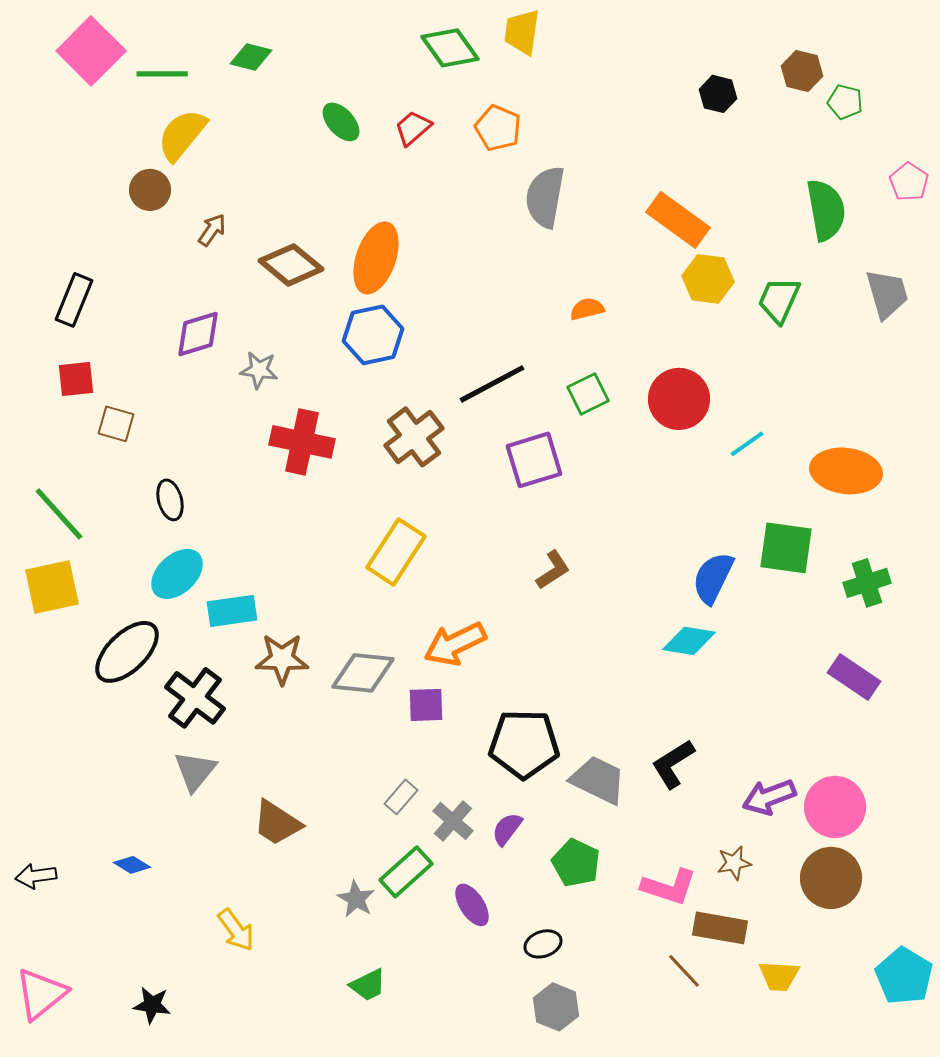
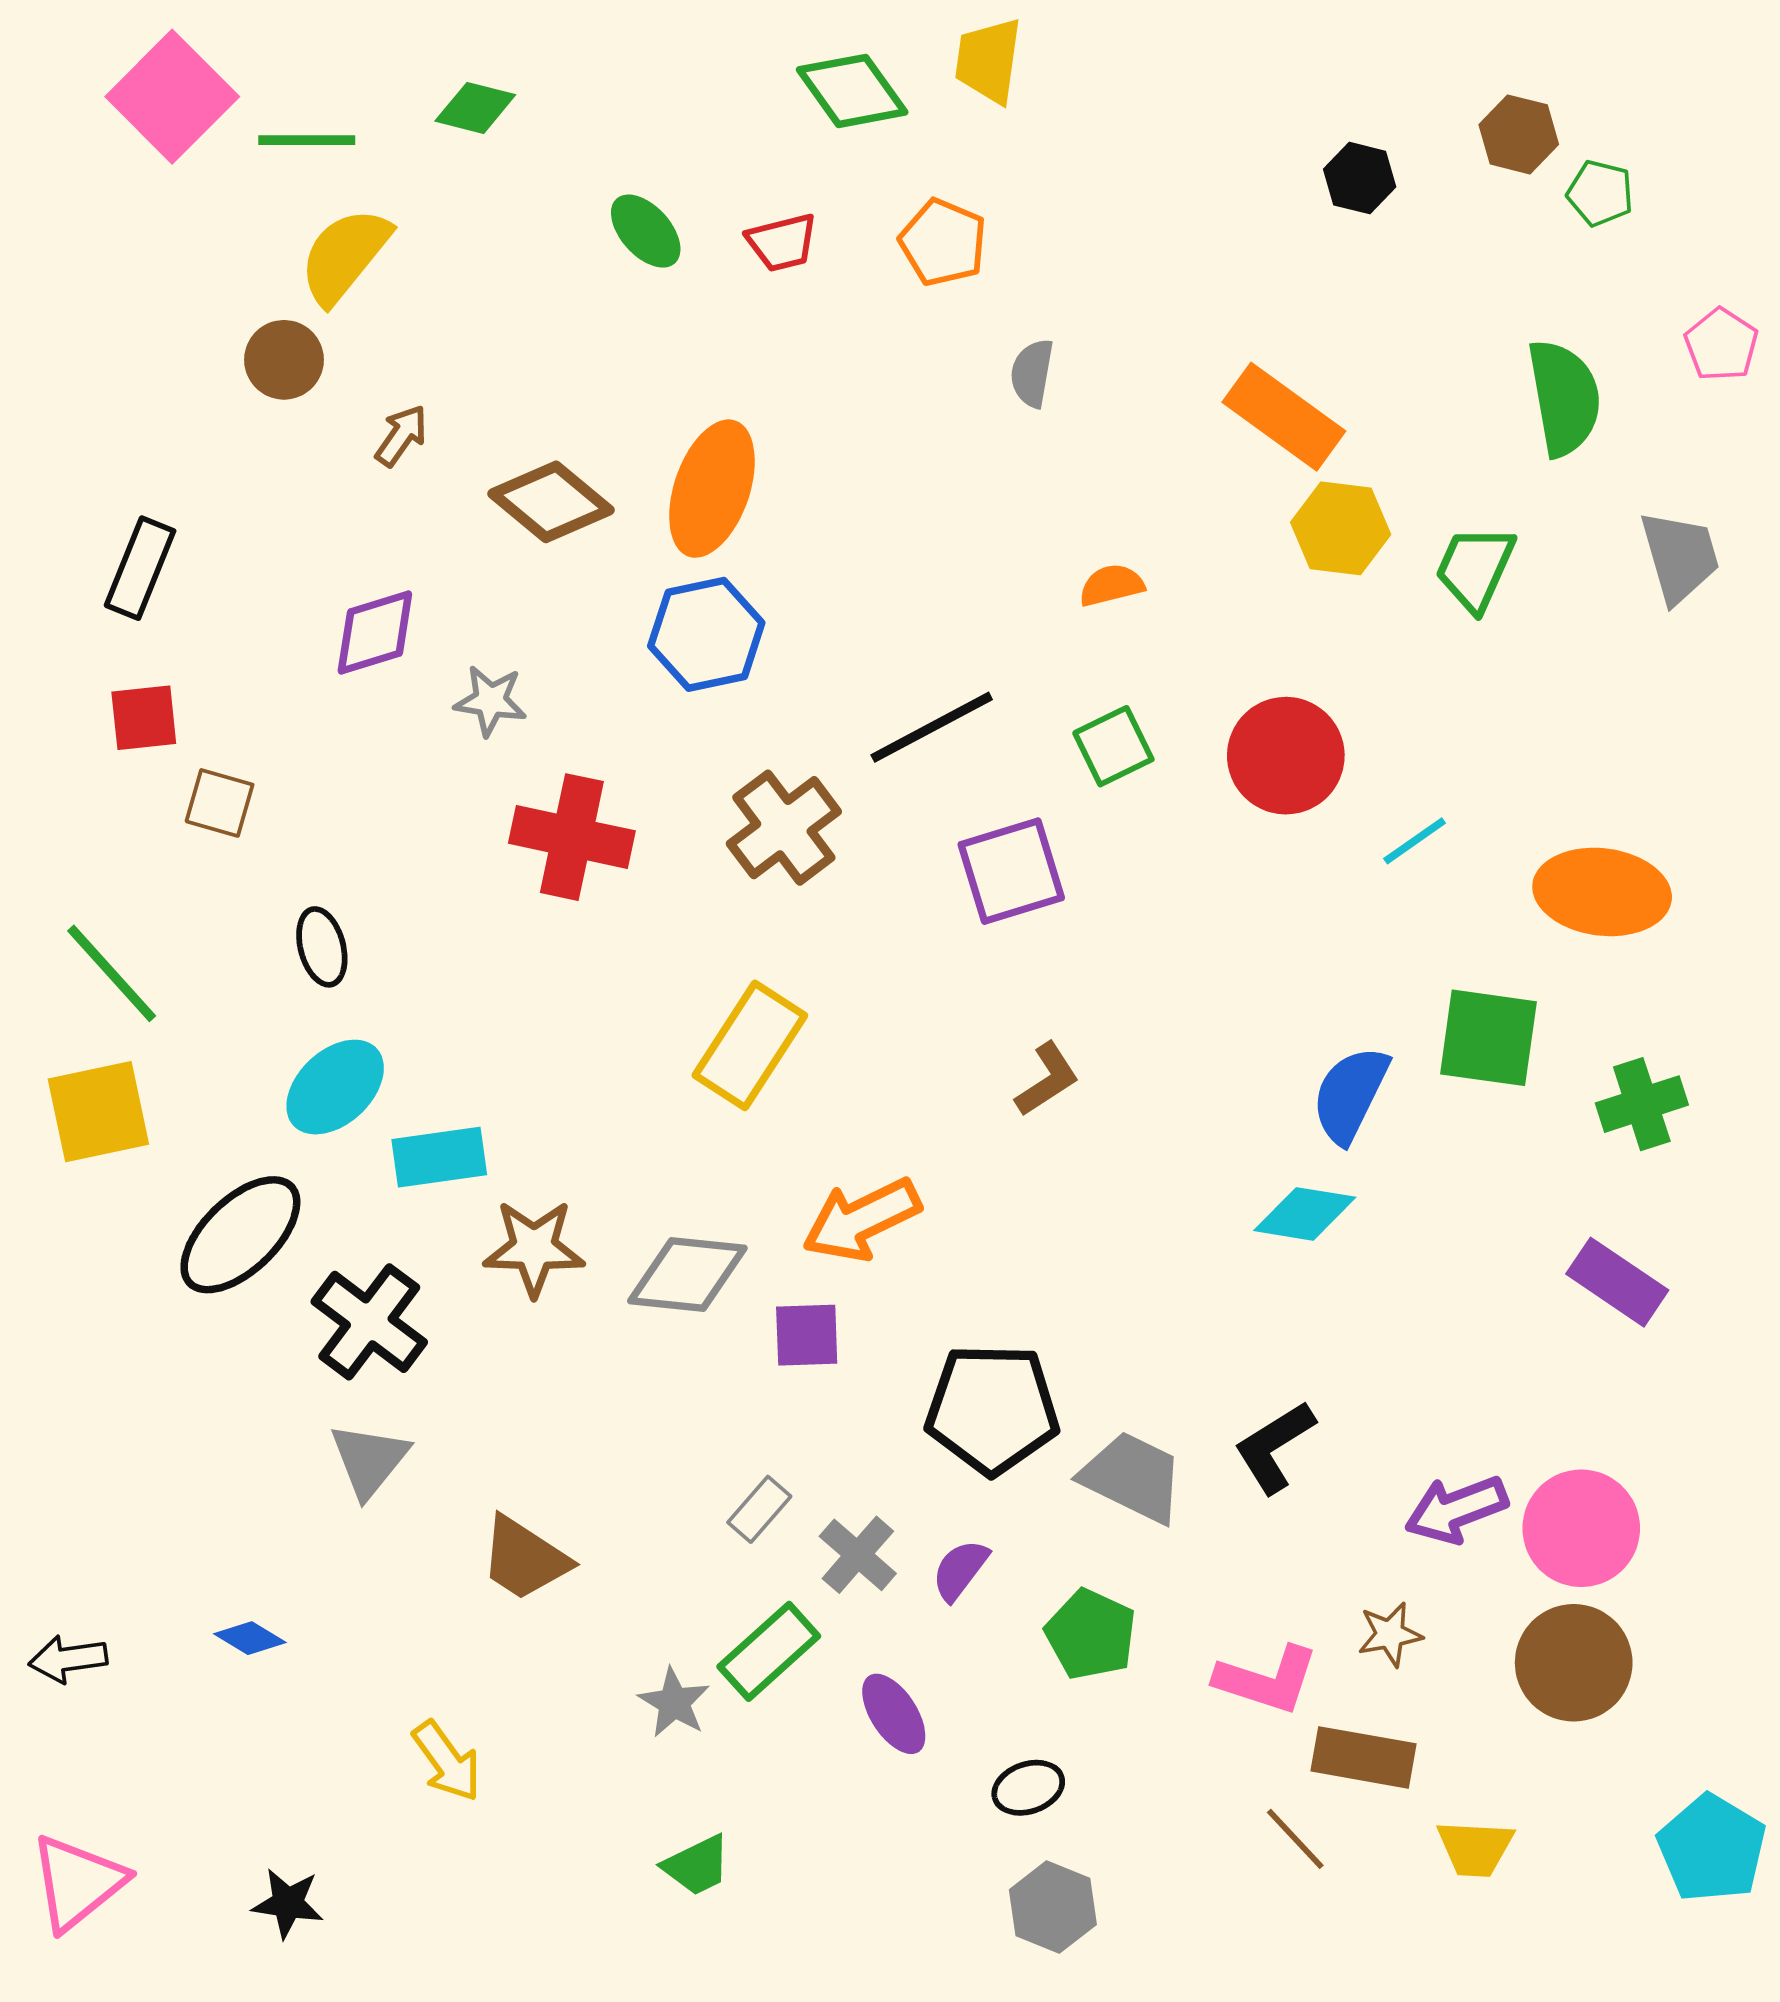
red trapezoid: (413, 128) -> (782, 242), turned -153
gray semicircle: (545, 197) -> (1032, 373), size x0.6

